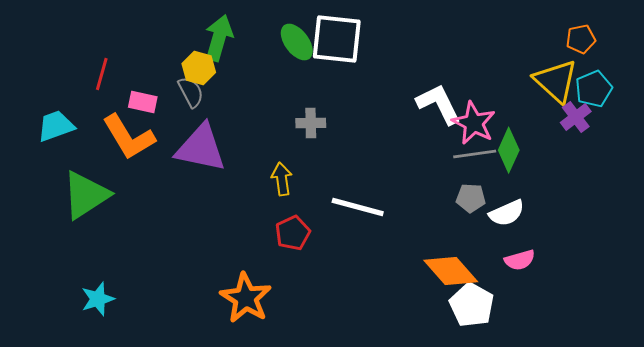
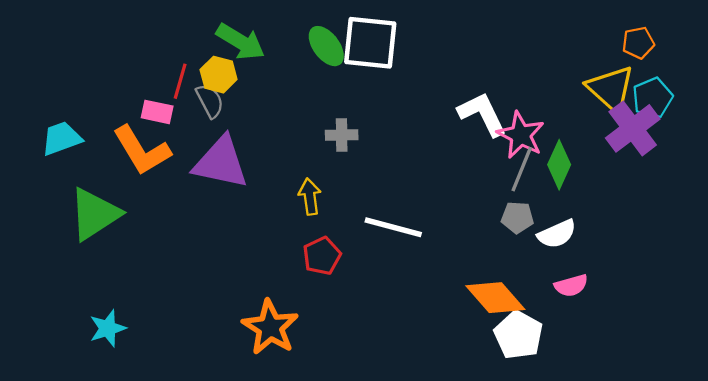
green arrow: (219, 38) -> (241, 42), turned 105
red line: (102, 74) -> (180, 81), moved
purple cross: (576, 117) -> (633, 128), size x1.6
gray line: (475, 154) -> (522, 169), turned -60

